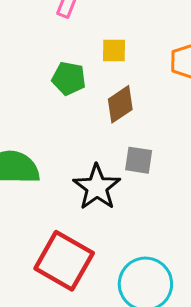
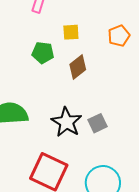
gray square: (139, 160) -> (98, 123), moved, turned -30

